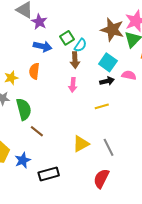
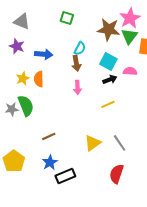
purple star: (39, 22) -> (17, 46), moved
green square: (67, 38) -> (67, 18), moved, turned -32
yellow star: (11, 78) -> (23, 78), moved
green semicircle: (24, 109) -> (26, 106), moved
brown line: (37, 131) -> (49, 136), turned -56
blue star: (23, 160) -> (50, 162), moved

